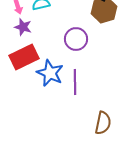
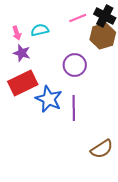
brown semicircle: (103, 123) -> (102, 149), turned 45

